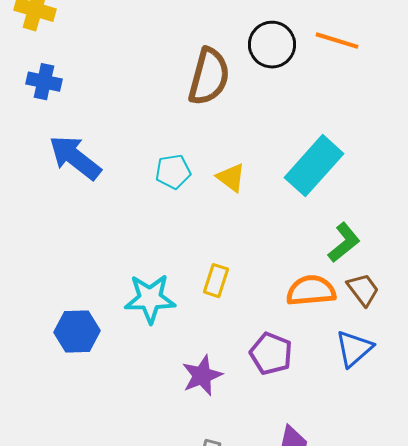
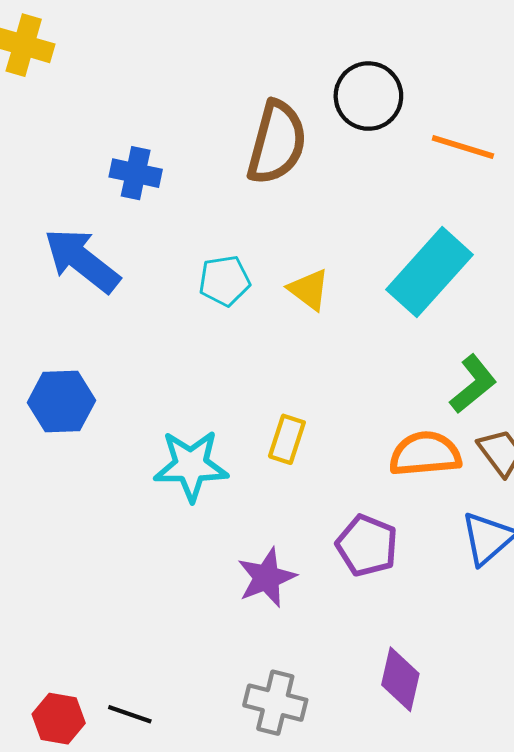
orange line: (337, 41) -> (463, 147), moved
blue cross: (44, 82) -> (136, 173), moved
blue hexagon: (77, 332) -> (61, 402), moved

